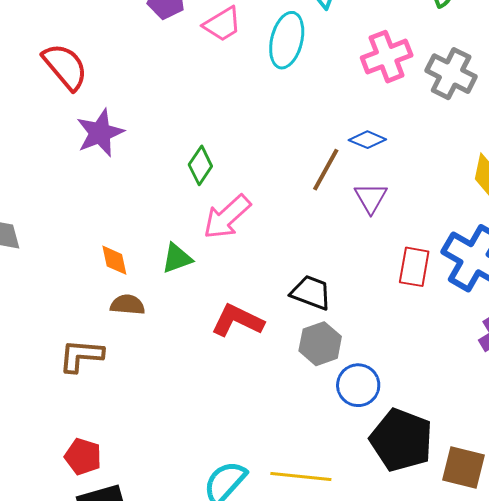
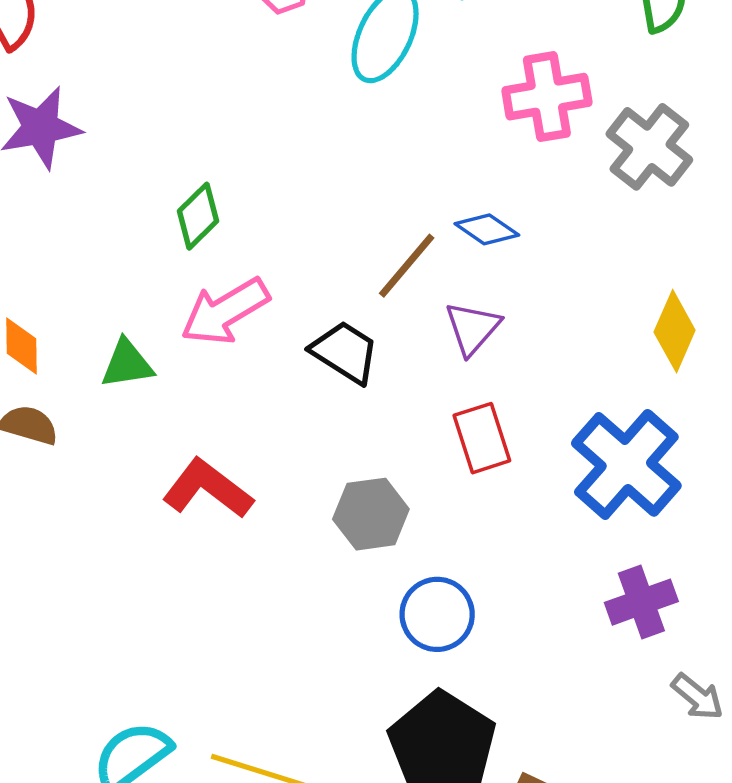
red rectangle: (414, 267) -> (482, 438), moved, turned -39
black trapezoid: (311, 293) -> (345, 352), moved
gray hexagon: (320, 344) -> (371, 514), moved
blue circle: (358, 385) -> (437, 614), moved

